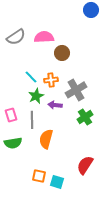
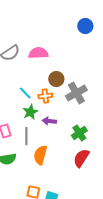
brown circle: (62, 53) -> (56, 79), moved
gray cross: (76, 90) -> (76, 93), moved
red semicircle: (85, 165) -> (81, 158), moved

